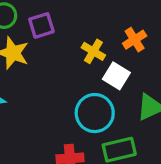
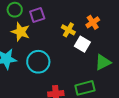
cyan circle: (95, 113) -> (38, 62), moved

